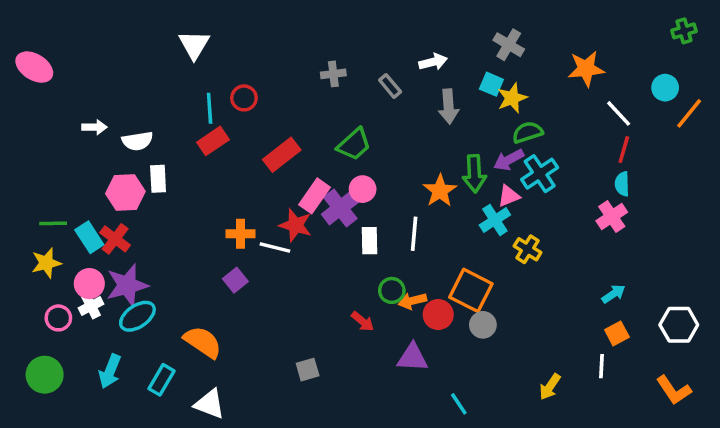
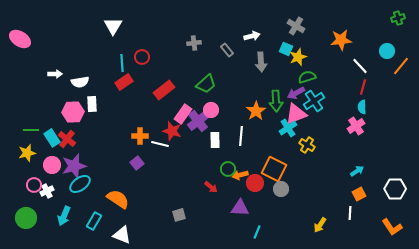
pink triangle: (509, 196) -> (296, 114), size x1.6
white cross: (91, 306) -> (47, 191), moved
cyan line: (459, 404) -> (257, 232), moved, turned 56

